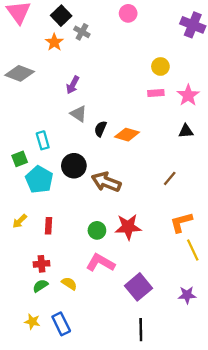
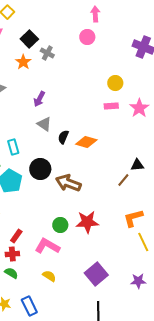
black triangle: (186, 131) -> (137, 165), moved
red rectangle: (48, 226) -> (16, 236), moved, turned 32
pink L-shape: (100, 263) -> (47, 246), moved
yellow semicircle: (69, 283) -> (49, 276), moved
green semicircle: (40, 286) -> (11, 273), turned 64

